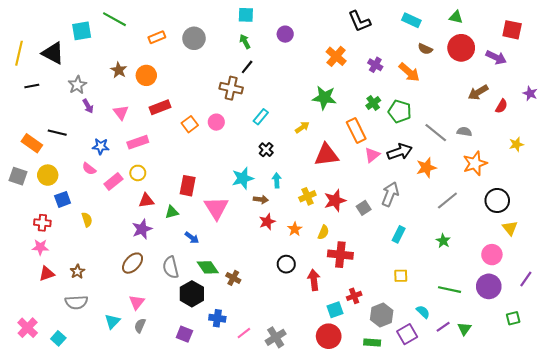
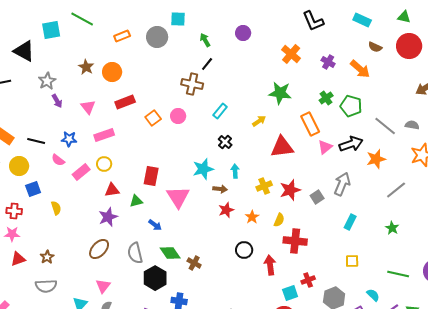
cyan square: (246, 15) -> (178, 19), moved
black line: (57, 133) -> (36, 141), moved

